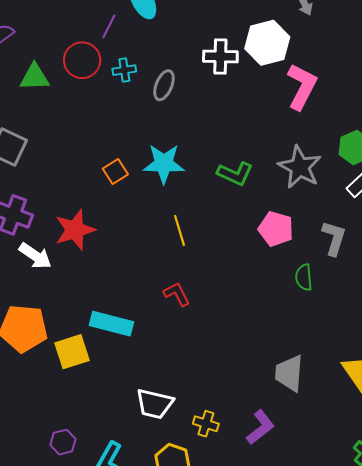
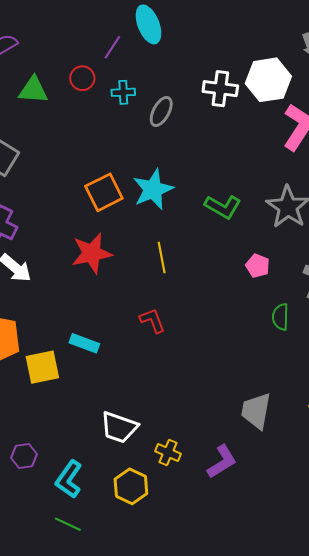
red circle: (82, 60) -> (82, 78), size x0.7
cyan star: (164, 164) -> (153, 189), turned -30
orange square: (115, 171) -> (104, 192), size x1.5
pink pentagon: (276, 229) -> (258, 266), size x0.7
red star: (75, 230) -> (92, 253), moved
cyan rectangle: (111, 324) -> (84, 343), size x0.7

